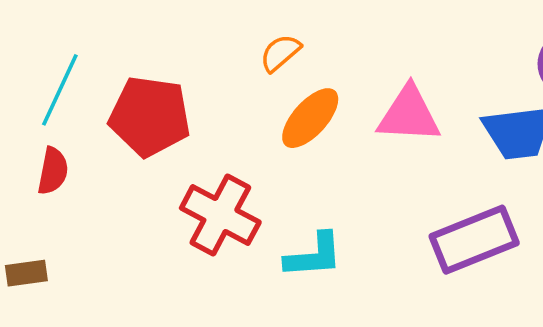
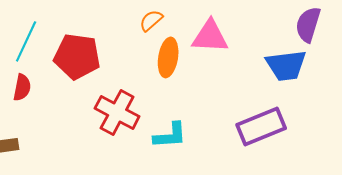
pink triangle: (409, 115) -> (210, 36), moved
orange ellipse: (310, 118) -> (168, 57), turned -33

